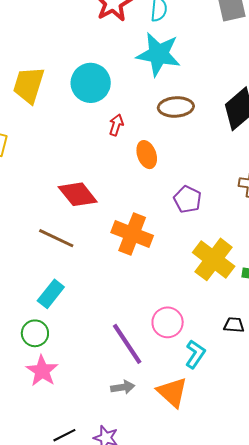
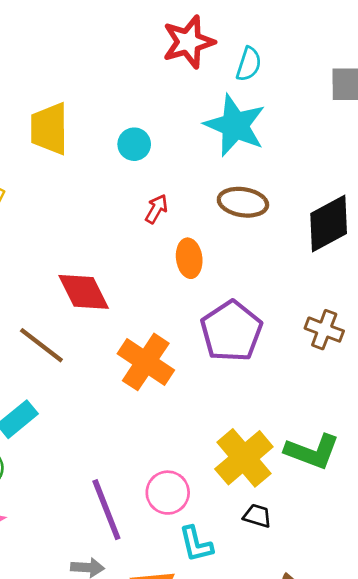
cyan circle: (91, 83) -> (134, 144), size x0.6
yellow trapezoid: (29, 85) -> (49, 129), turned -30
purple pentagon: (188, 199) -> (231, 331), size x1.6
yellow cross: (214, 259) -> (244, 458), moved
cyan L-shape: (195, 354) -> (196, 544), turned 120

